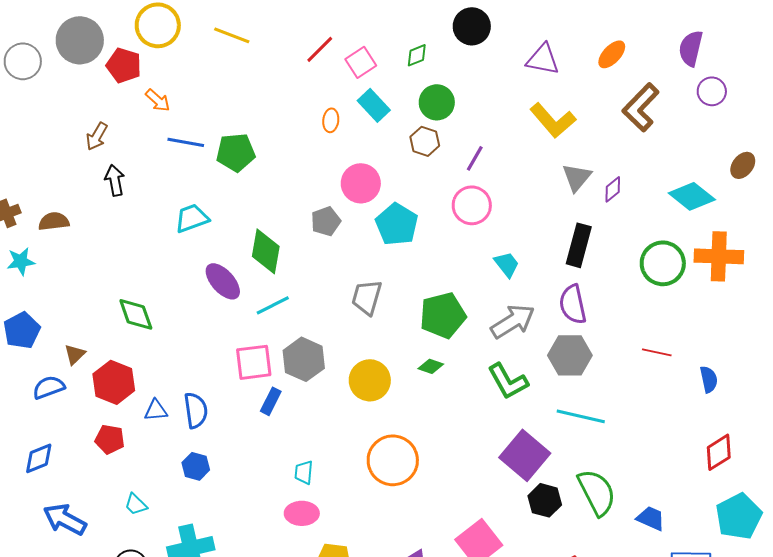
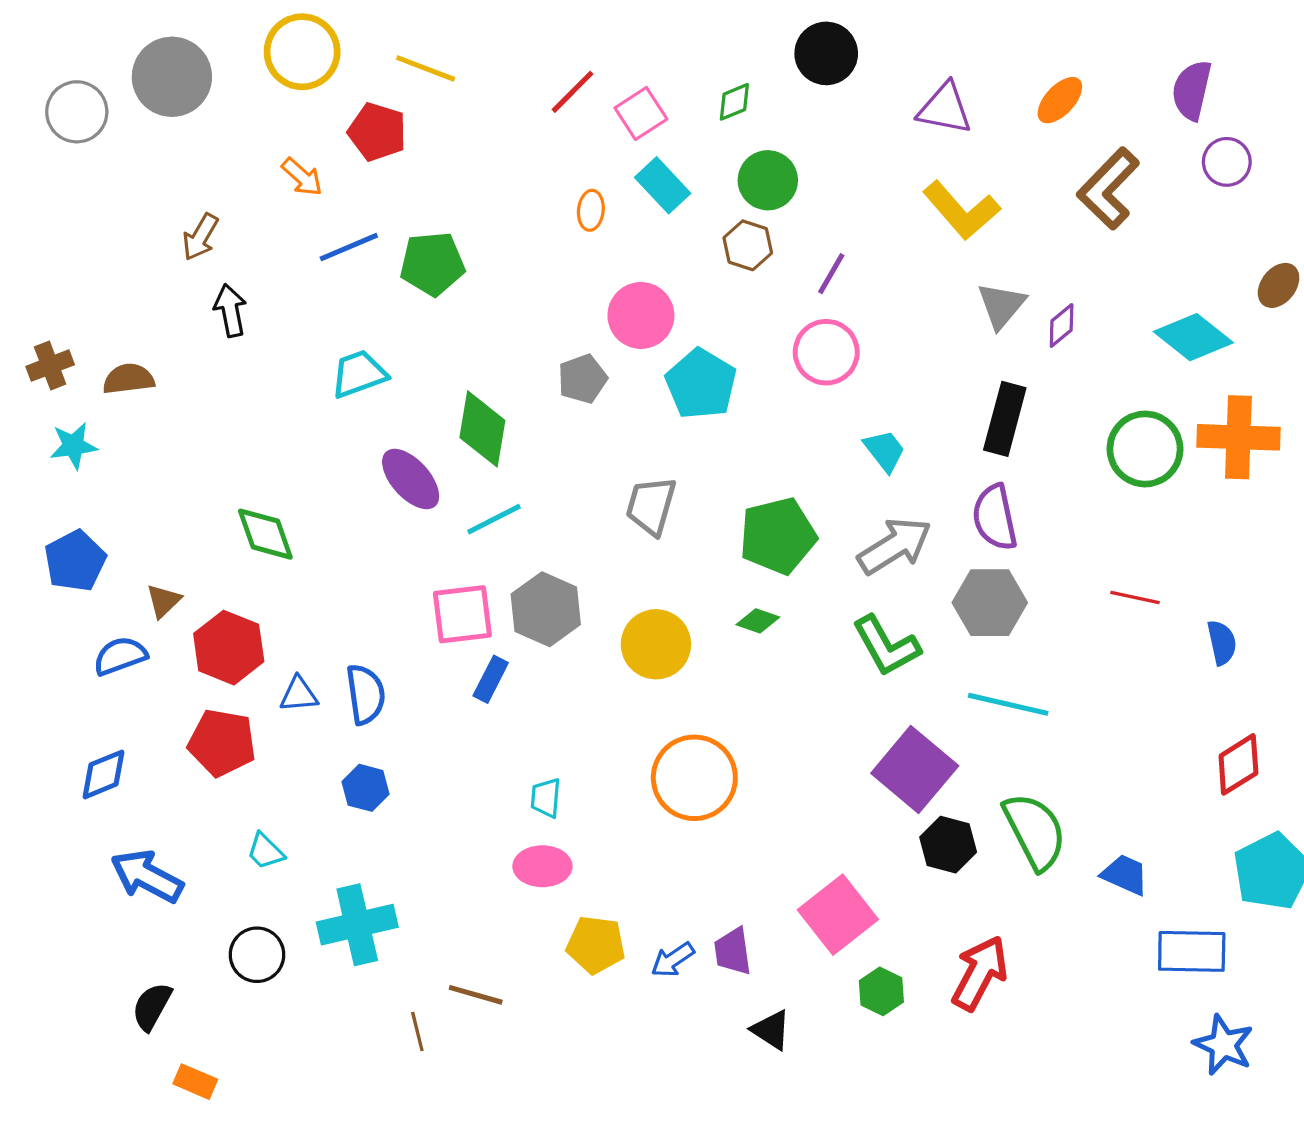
red pentagon: (124, 65) -> (377, 132), moved
blue line: (186, 142) -> (349, 247), turned -33
red pentagon: (110, 439) -> (222, 743), size x1.4

